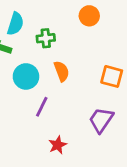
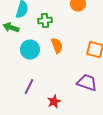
purple line: (42, 107) -> (29, 87), moved
purple trapezoid: (101, 120) -> (87, 83), turned 75

